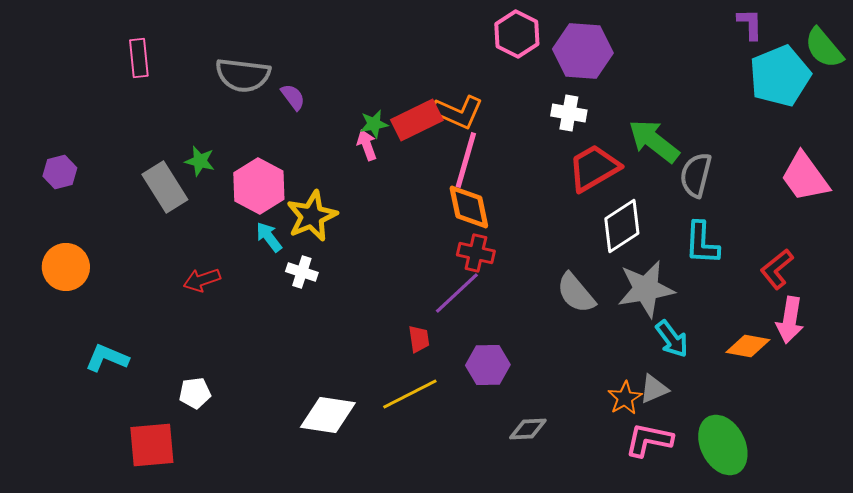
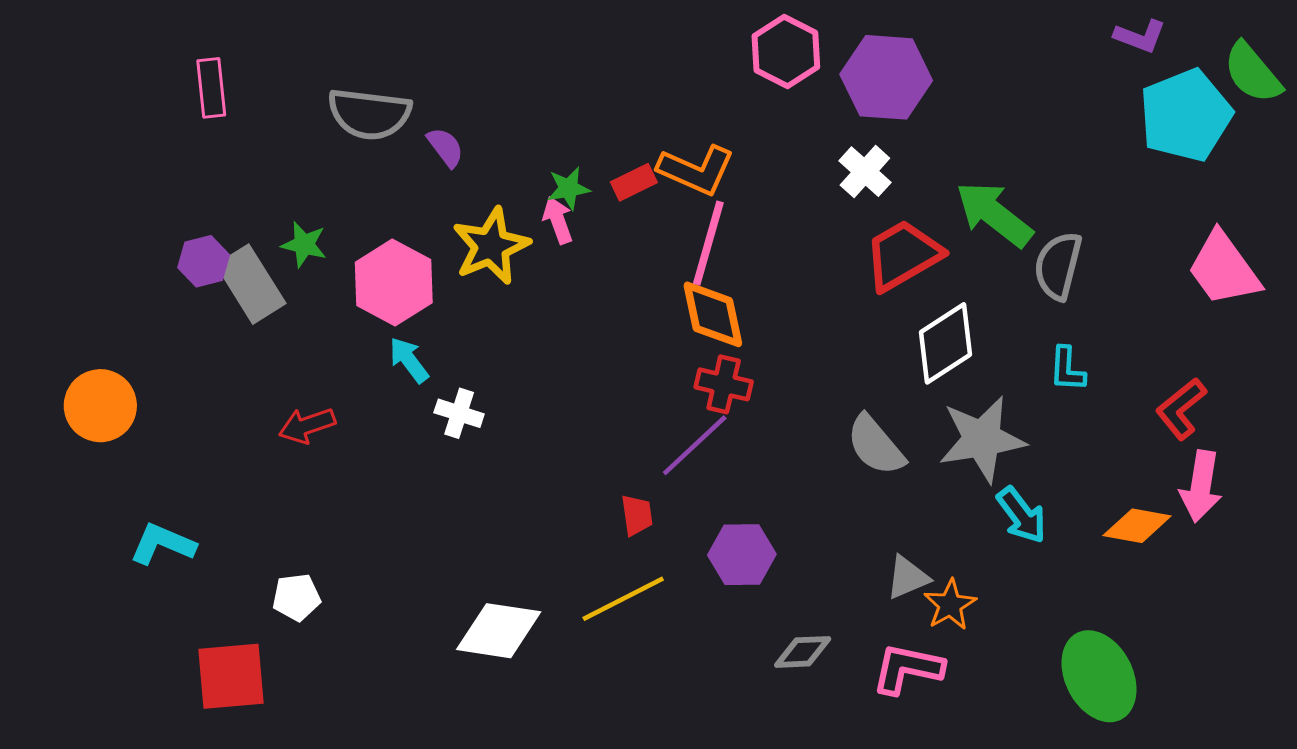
purple L-shape: (750, 24) -> (1140, 36), turned 112
white cross: (569, 113) -> (865, 172), turned 32
red rectangle: (417, 120) -> (634, 182), size x0.6
purple hexagon: (60, 172) -> (204, 261), moved
yellow star: (312, 216) -> (491, 246), moved
cyan L-shape: (702, 243) -> (1067, 369), size x0.7
gray triangle: (654, 389) -> (907, 577), moved
pink L-shape: (649, 440) -> (907, 669), moved

